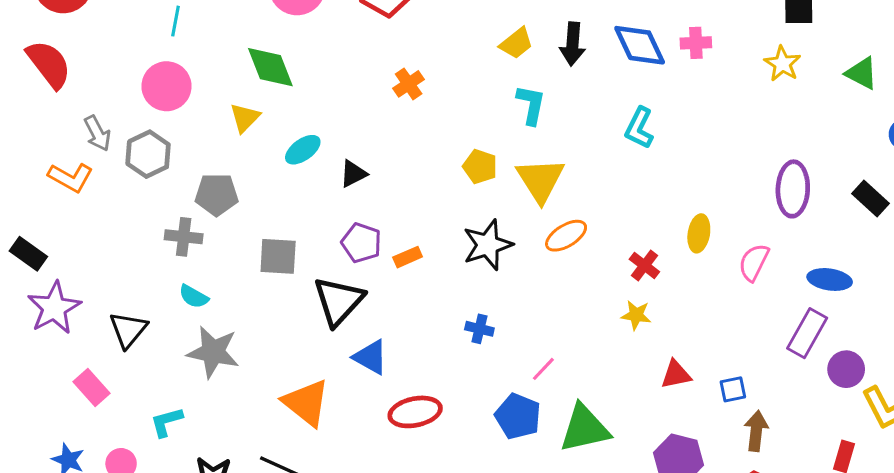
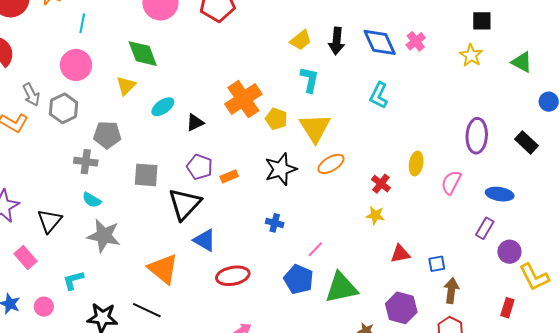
pink cross: (696, 43) -> (416, 41), turned -36
orange cross: (409, 84) -> (243, 99), moved, size x1.8
purple rectangle: (807, 333) -> (485, 228), size x0.7

